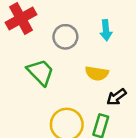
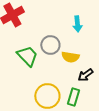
gray circle: (65, 37) -> (50, 45), moved

